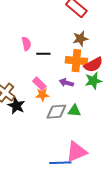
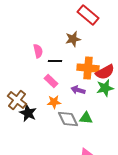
brown star: (80, 39) -> (73, 39), moved
pink rectangle: (39, 84) -> (51, 81), moved
gray diamond: (56, 112) -> (68, 119), turned 70

